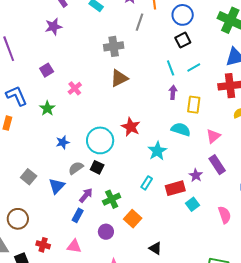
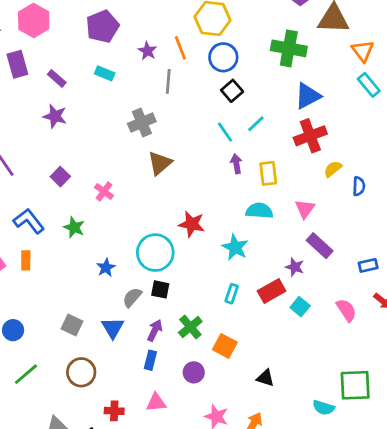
purple star: (53, 27) -> (55, 116), turned -30
brown circle: (18, 219) -> (81, 372), moved

